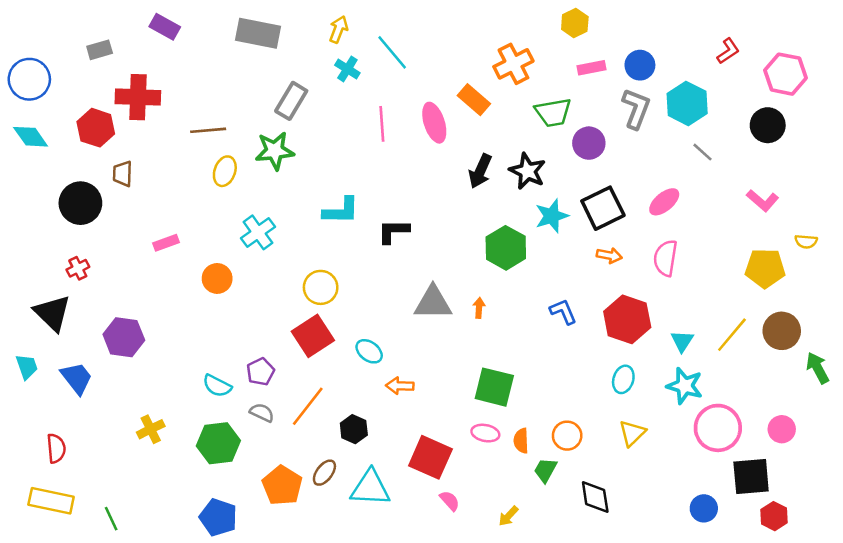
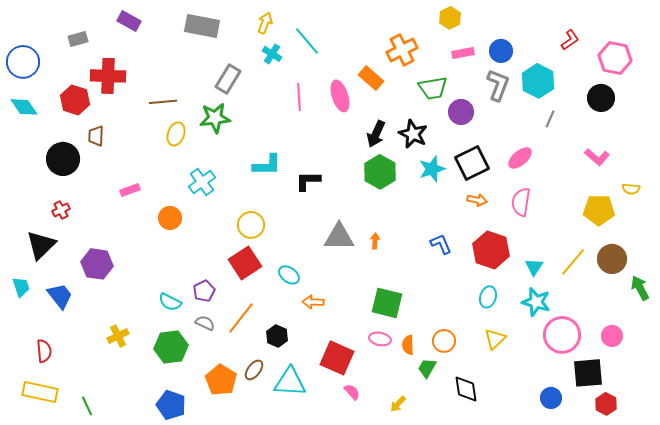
gray line: (703, 152) -> (550, 119), turned 72
green hexagon: (506, 248) -> (380, 172), moved
black triangle: (52, 313) -> (41, 245), turned 32

